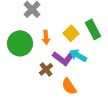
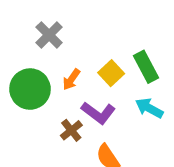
orange arrow: (46, 37) -> (71, 79), turned 40
cyan arrow: (78, 55) -> (149, 108), moved

